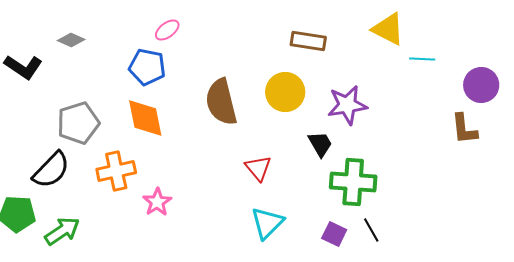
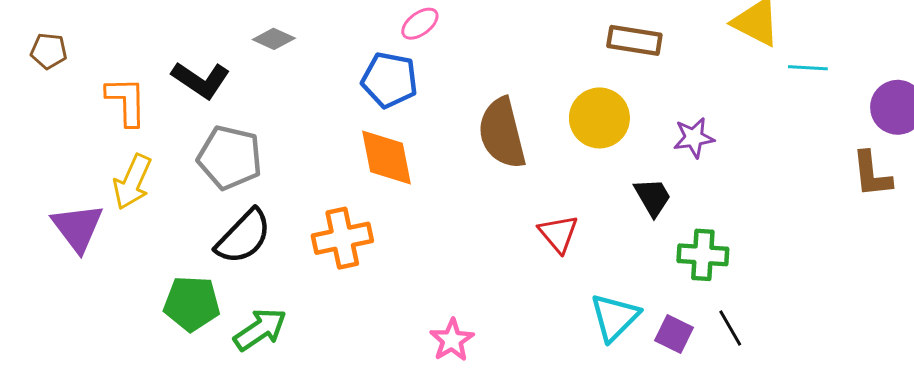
purple star: (347, 105) -> (694, 138), size x0.7
gray pentagon: (78, 123) -> (230, 158), moved, turned 30
green cross: (353, 182) -> (703, 255), size x0.7
pink star: (157, 202) -> (452, 340), moved
cyan triangle: (267, 223) -> (615, 317), moved

